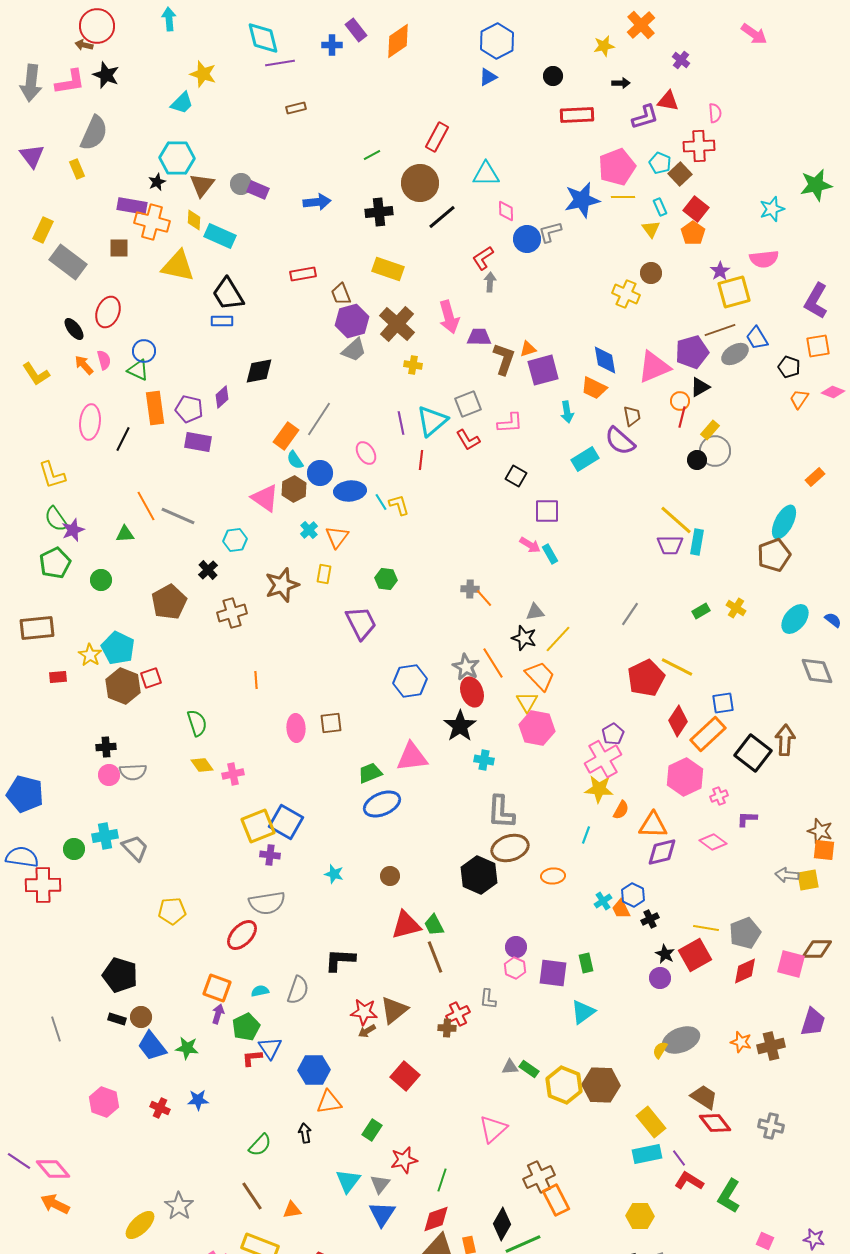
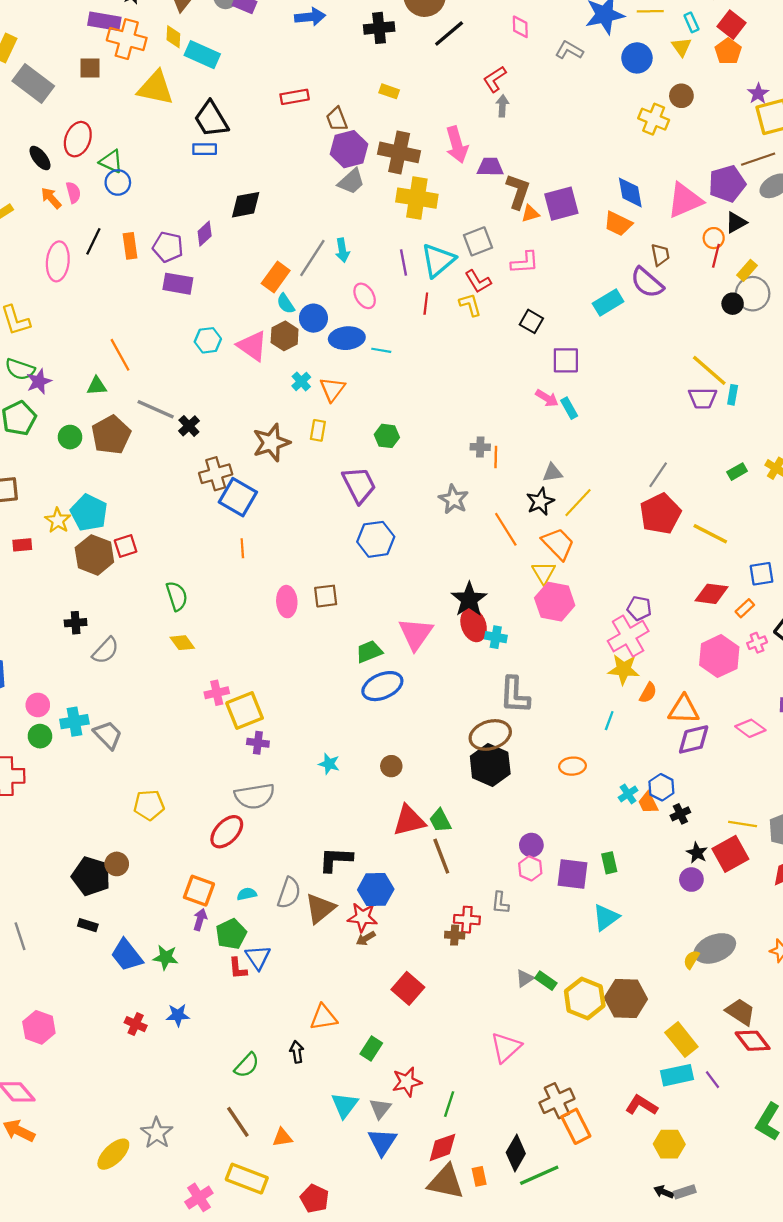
gray L-shape: (550, 232) -> (569, 50), turned 45
blue circle: (527, 239) -> (637, 58), moved
yellow rectangle: (388, 269) -> (389, 91), size x0.6
brown cross: (397, 324) -> (399, 152), turned -30
orange triangle: (528, 349) -> (530, 214), moved
yellow cross: (413, 365) -> (417, 198), size x2.0
green triangle: (138, 370) -> (111, 161), moved
orange rectangle: (155, 408) -> (130, 246), size x0.7
cyan arrow: (567, 412) -> (342, 250), moved
black line: (123, 439) -> (93, 241), moved
cyan line: (381, 502) -> (381, 350), turned -48
yellow L-shape: (399, 505) -> (470, 305), moved
gray line: (178, 516) -> (156, 409), moved
green semicircle: (56, 519) -> (20, 369), turned -36
cyan hexagon: (235, 540) -> (208, 340), moved
cyan rectangle: (697, 542) -> (733, 395), size x0.7
orange line: (484, 598) -> (496, 457), turned 42
brown pentagon: (169, 602) -> (111, 435), moved
black star: (524, 638) -> (540, 502), turned 30
gray star: (466, 667) -> (454, 499), moved
red pentagon: (646, 678) -> (660, 514), moved
blue hexagon: (410, 681) -> (376, 539), moved
red ellipse: (472, 692) -> (474, 625), moved
red diamond: (678, 721) -> (711, 594), turned 64
purple pentagon: (613, 734) -> (639, 608), turned -30
orange rectangle: (708, 734) -> (745, 608), size x0.5
pink triangle: (412, 757) -> (416, 634), turned -48
gray semicircle: (133, 772) -> (106, 650), turned -44
pink cross: (233, 774) -> (217, 693), moved
pink circle: (109, 775) -> (38, 705), moved
pink cross: (719, 796) -> (757, 643), moved
blue square: (286, 822) -> (238, 497), moved
brown ellipse: (510, 848) -> (490, 735), moved
brown triangle: (394, 1010) -> (320, 908), moved
red cross: (458, 1014) -> (467, 920), turned 30
brown circle: (141, 1017) -> (117, 864), moved
red L-shape: (252, 1058) -> (238, 968), turned -90
gray triangle: (510, 1067) -> (525, 978), turned -30
blue hexagon: (314, 1070) -> (376, 890), moved
pink hexagon: (104, 1102) -> (39, 1027), moved
red L-shape: (689, 1181) -> (641, 1105), moved

